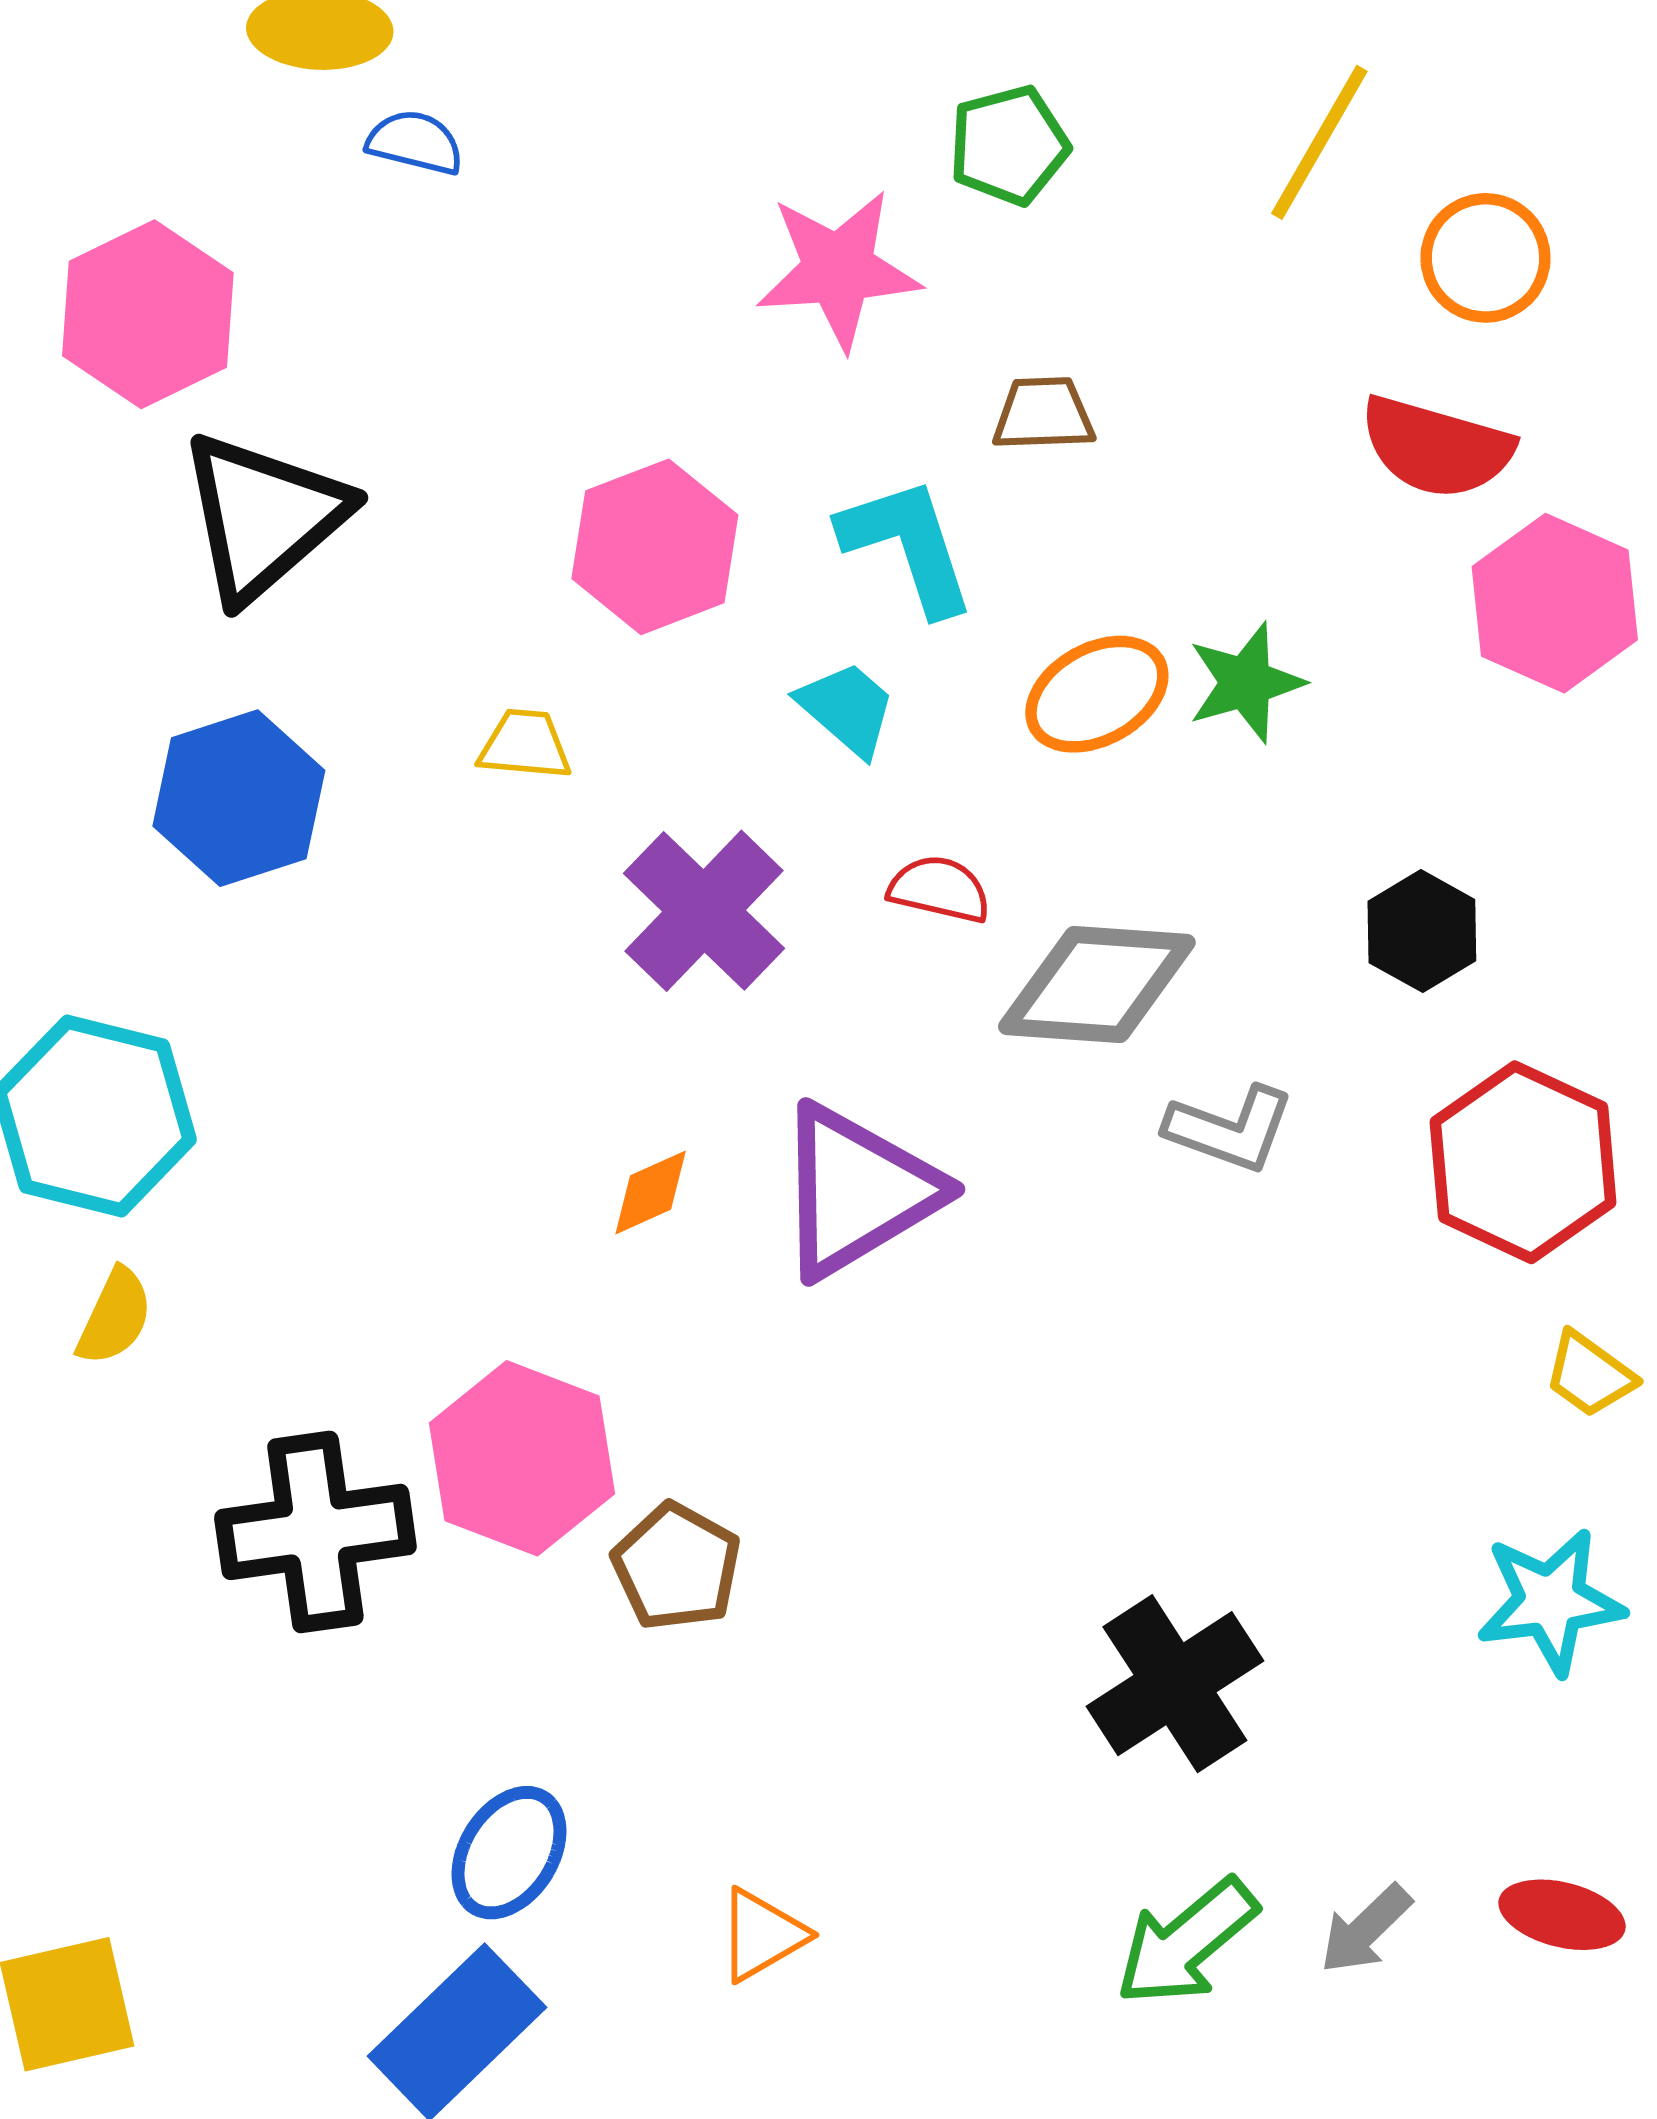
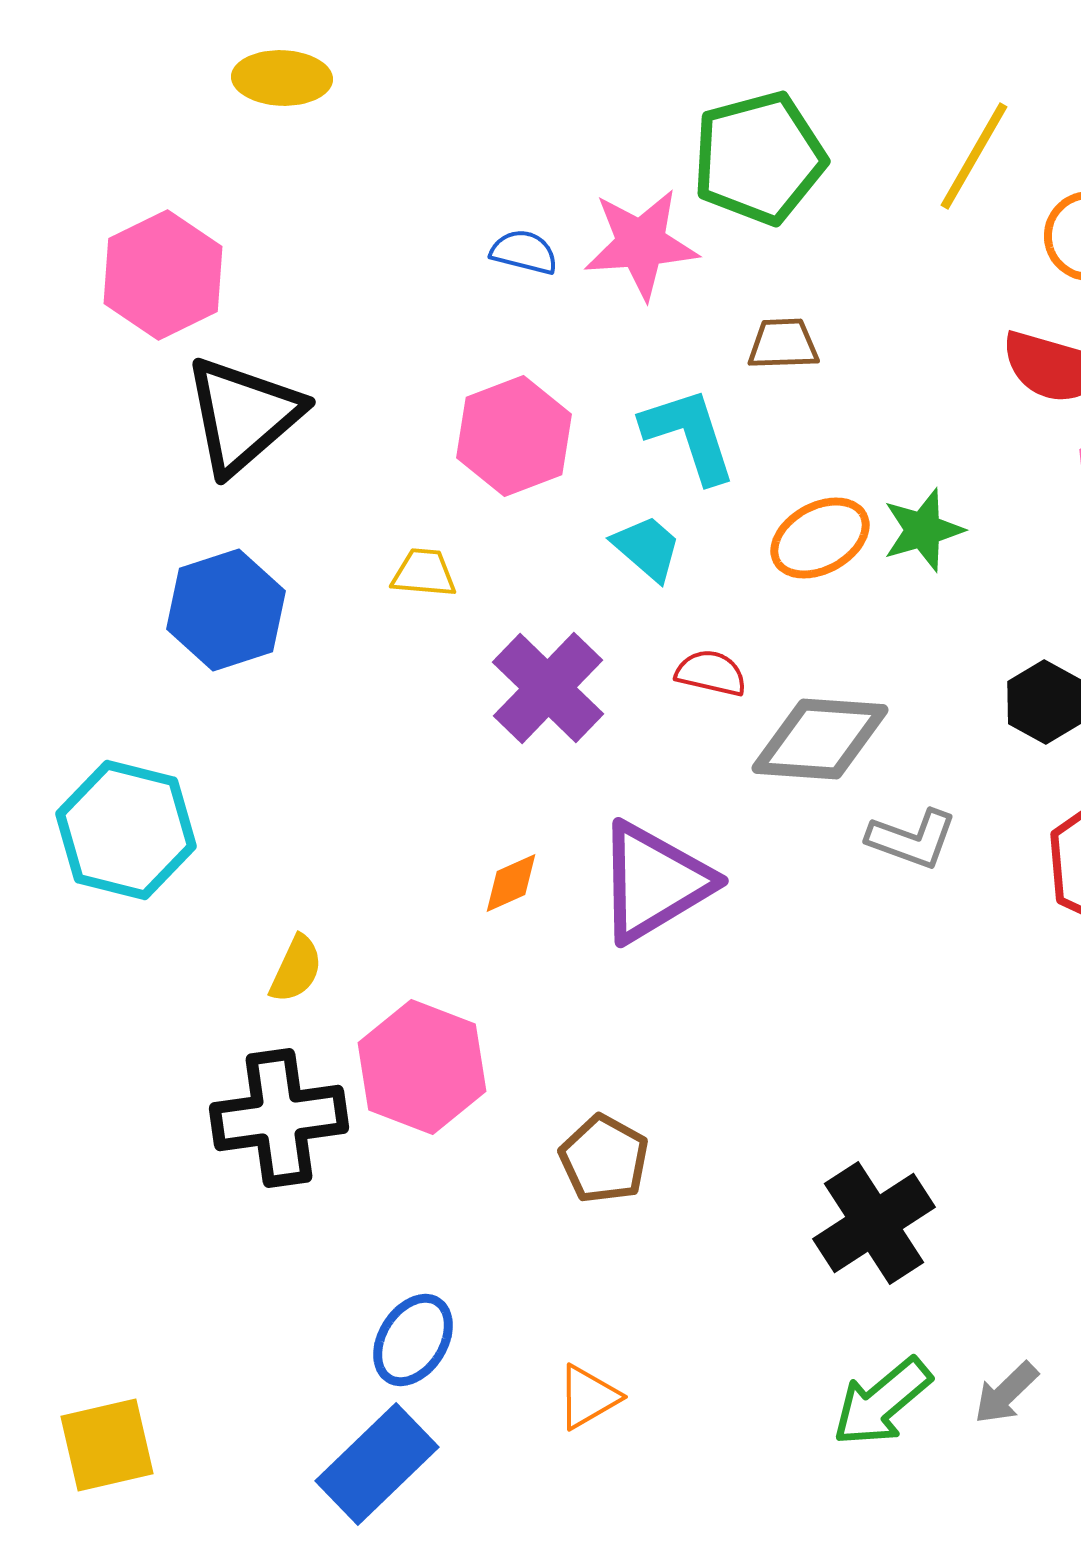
blue semicircle: (415, 142) -> (524, 252), moved
green pentagon: (1009, 145) -> (759, 158), size x1.6
yellow semicircle: (115, 1317) -> (296, 969), moved
brown pentagon: (677, 1567) -> (604, 1159), moved

